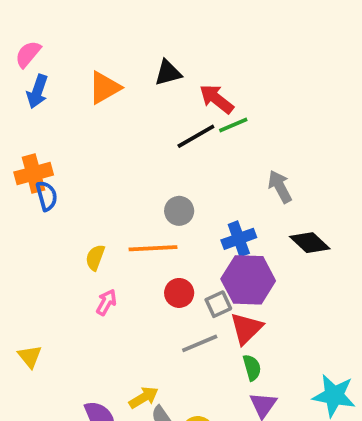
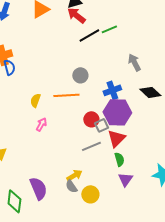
red arrow: (216, 99) -> (76, 15), moved
red circle: (179, 293) -> (91, 119), moved
yellow arrow: (144, 397) -> (74, 175), moved

